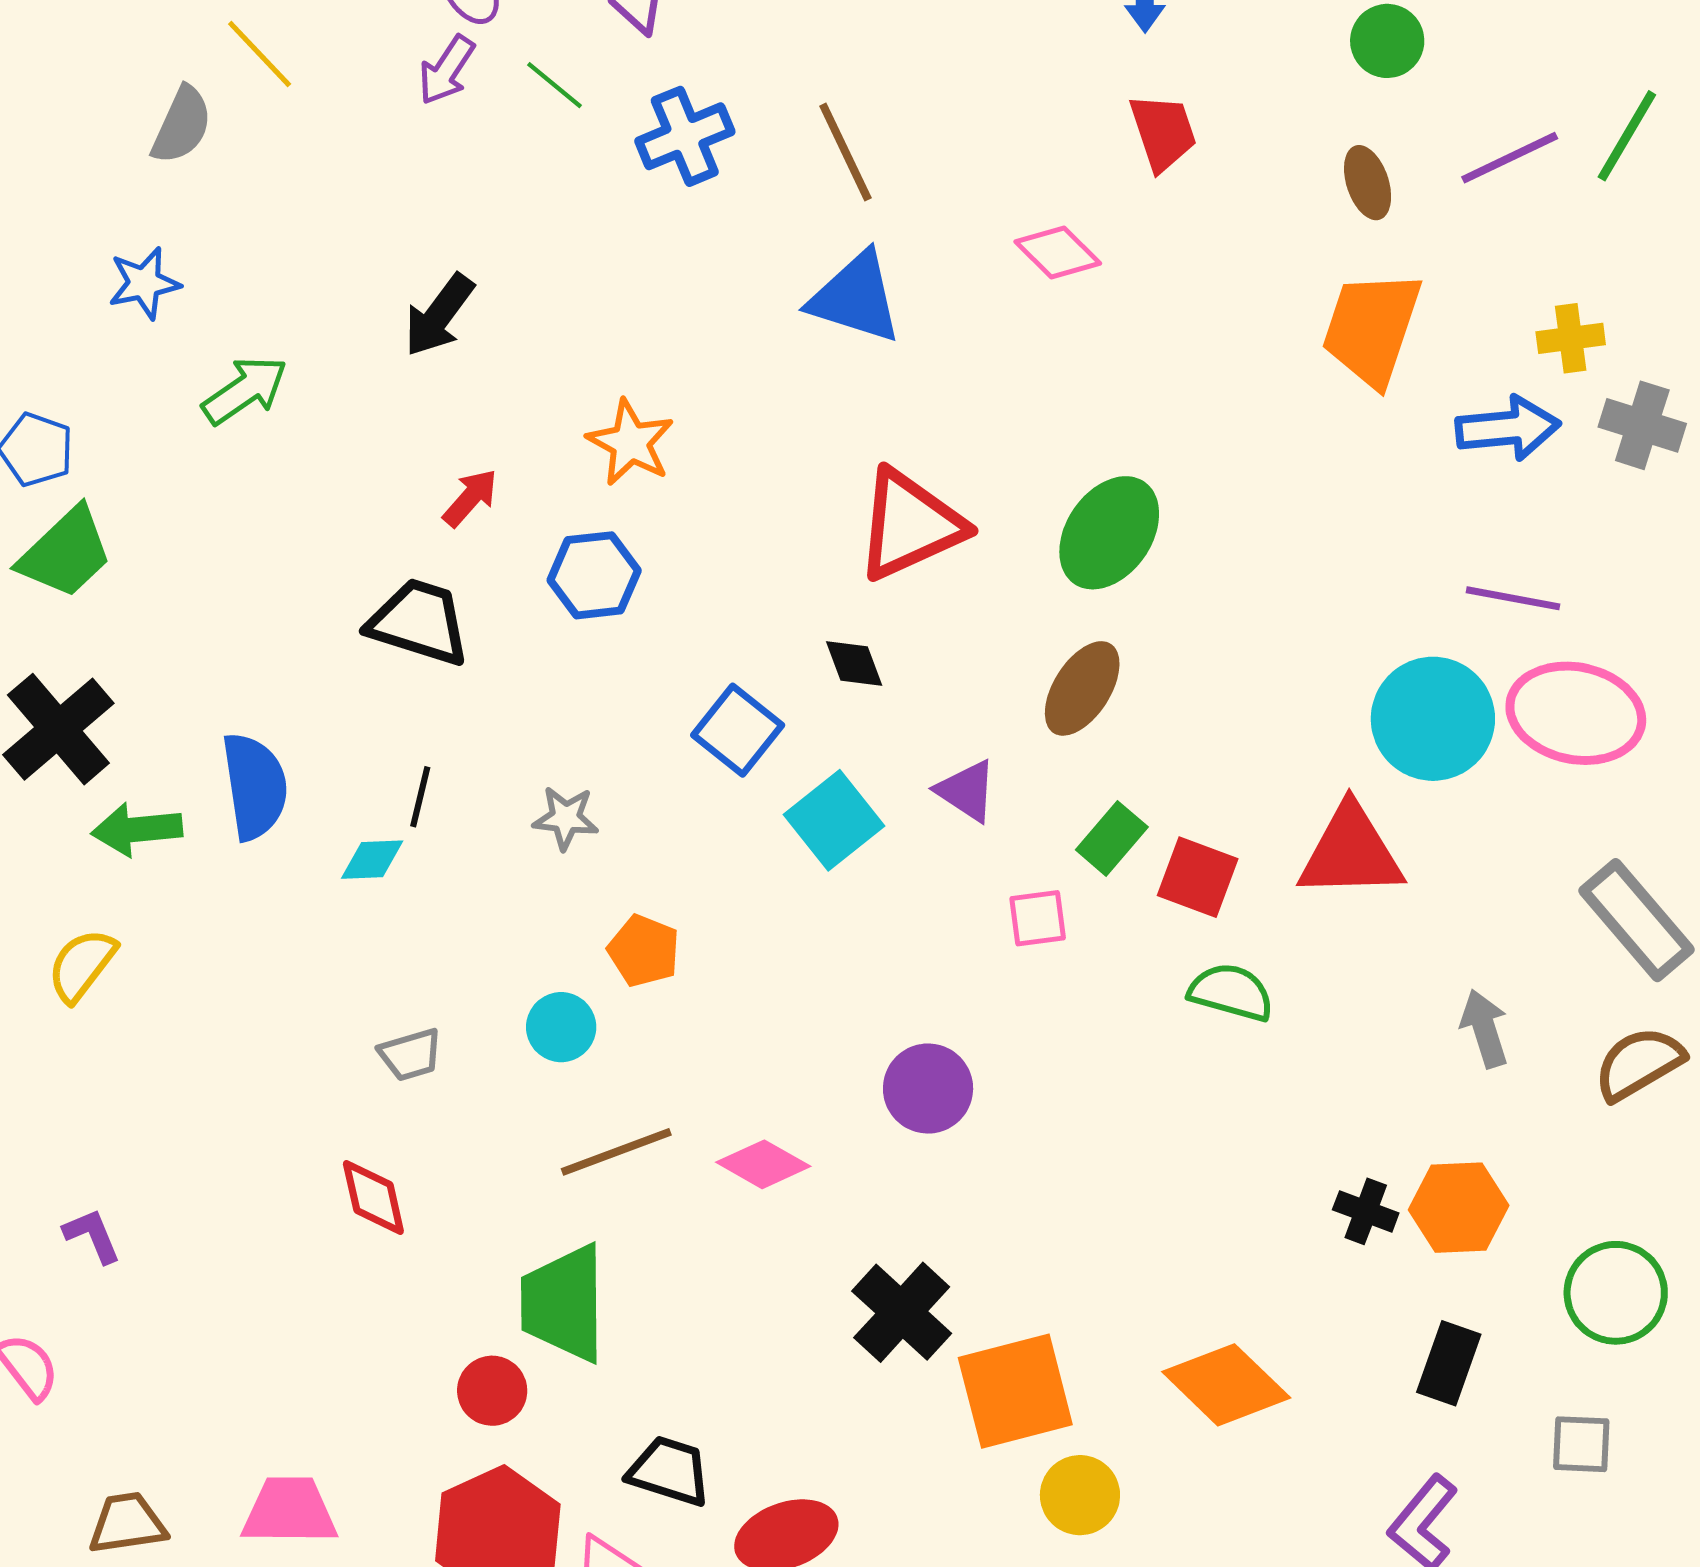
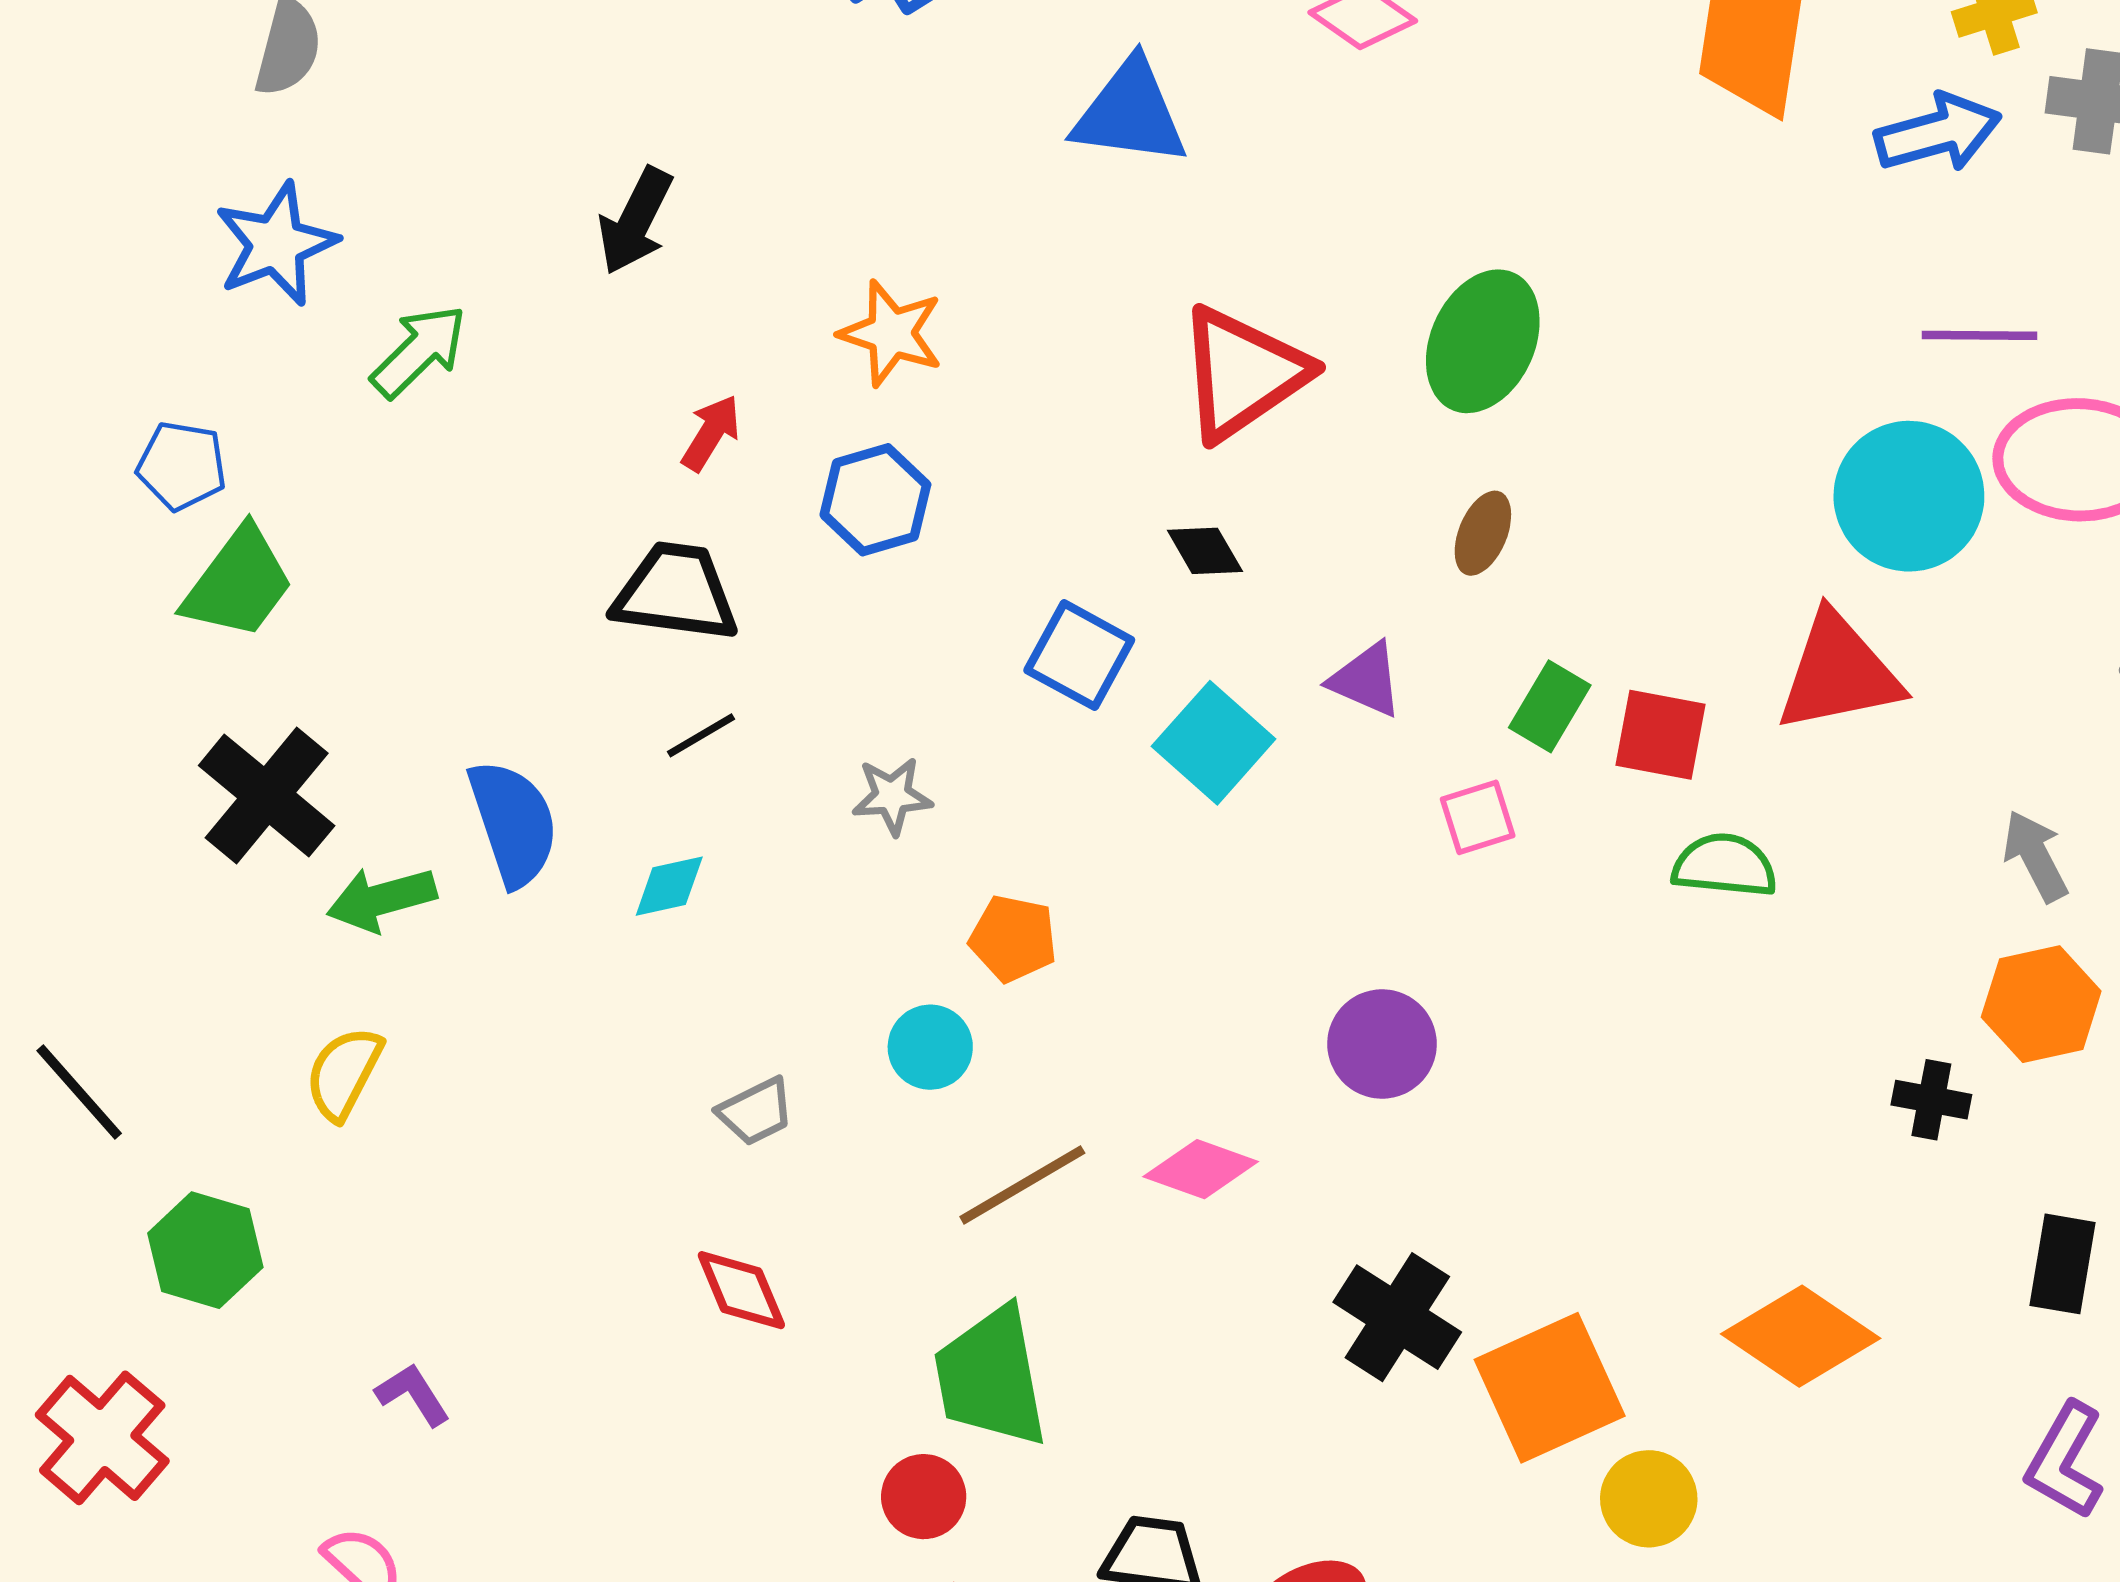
blue star: (144, 283) -> (276, 244), size x1.4
brown ellipse: (1082, 688) -> (1483, 533), size x0.7
black line: (420, 797) -> (701, 735), moved, turned 56
orange hexagon: (1459, 1208) -> (2041, 1004), moved

